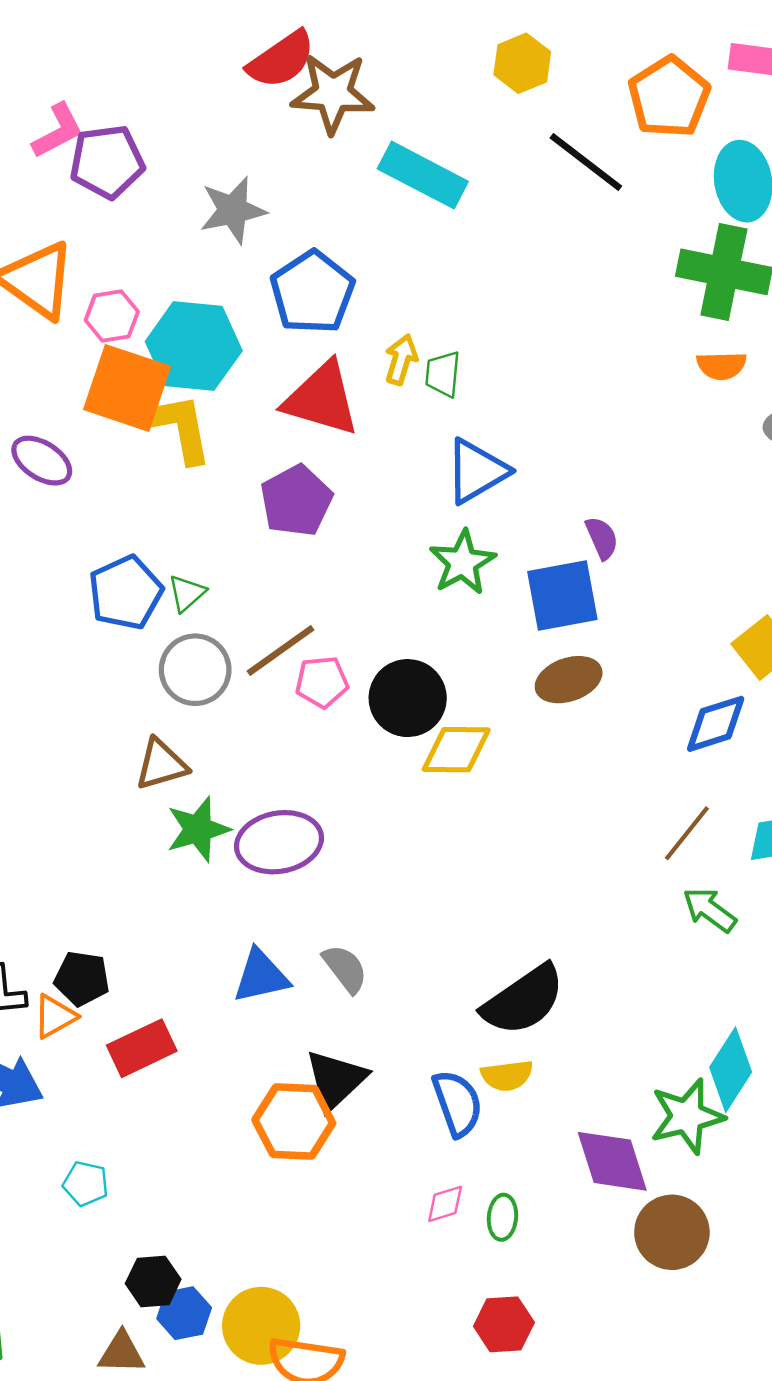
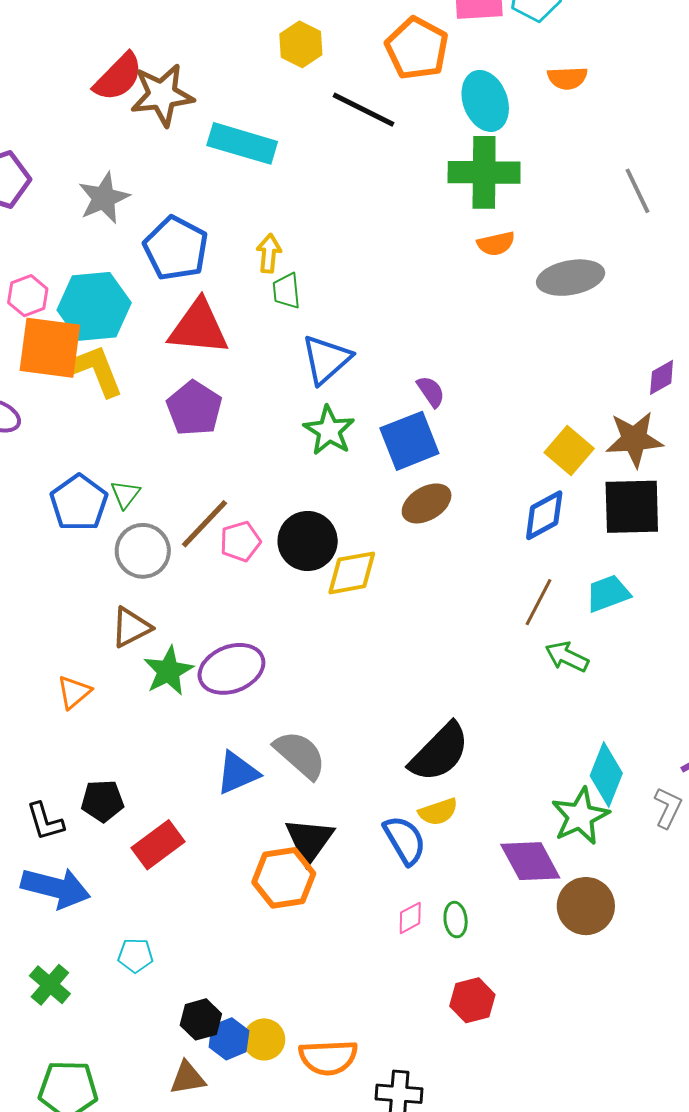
yellow arrow: (401, 360) -> (269, 253), moved
gray semicircle: (345, 969) -> (300, 755), size x1.4
orange triangle: (55, 1016) -> (74, 692), moved
yellow circle: (261, 1326) -> (264, 1039), moved, size x0.7

